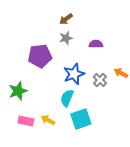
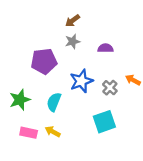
cyan semicircle: (67, 98) -> (54, 102), moved
cyan square: (81, 119) -> (104, 122), moved

